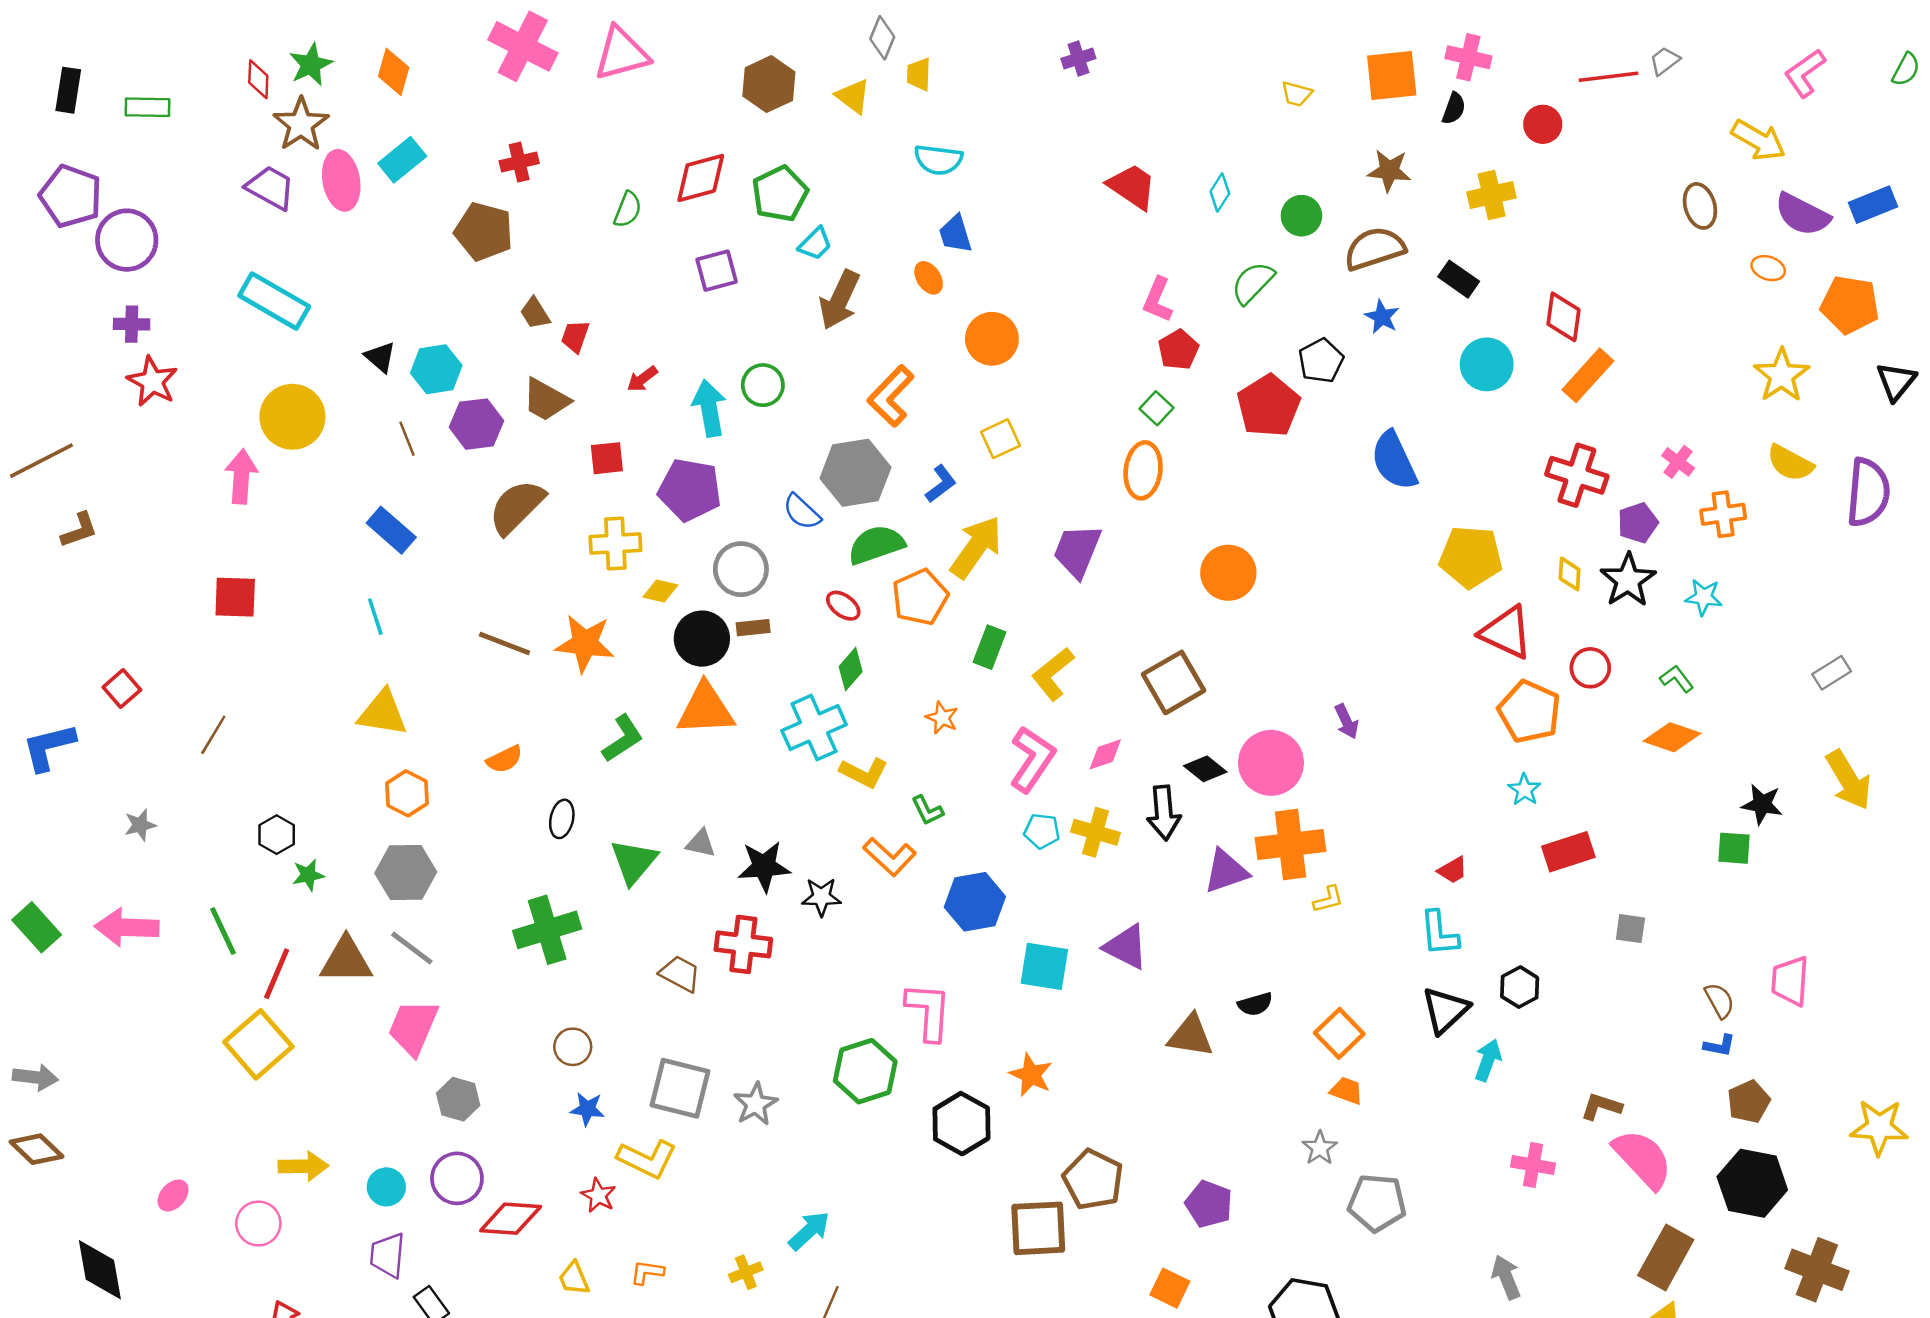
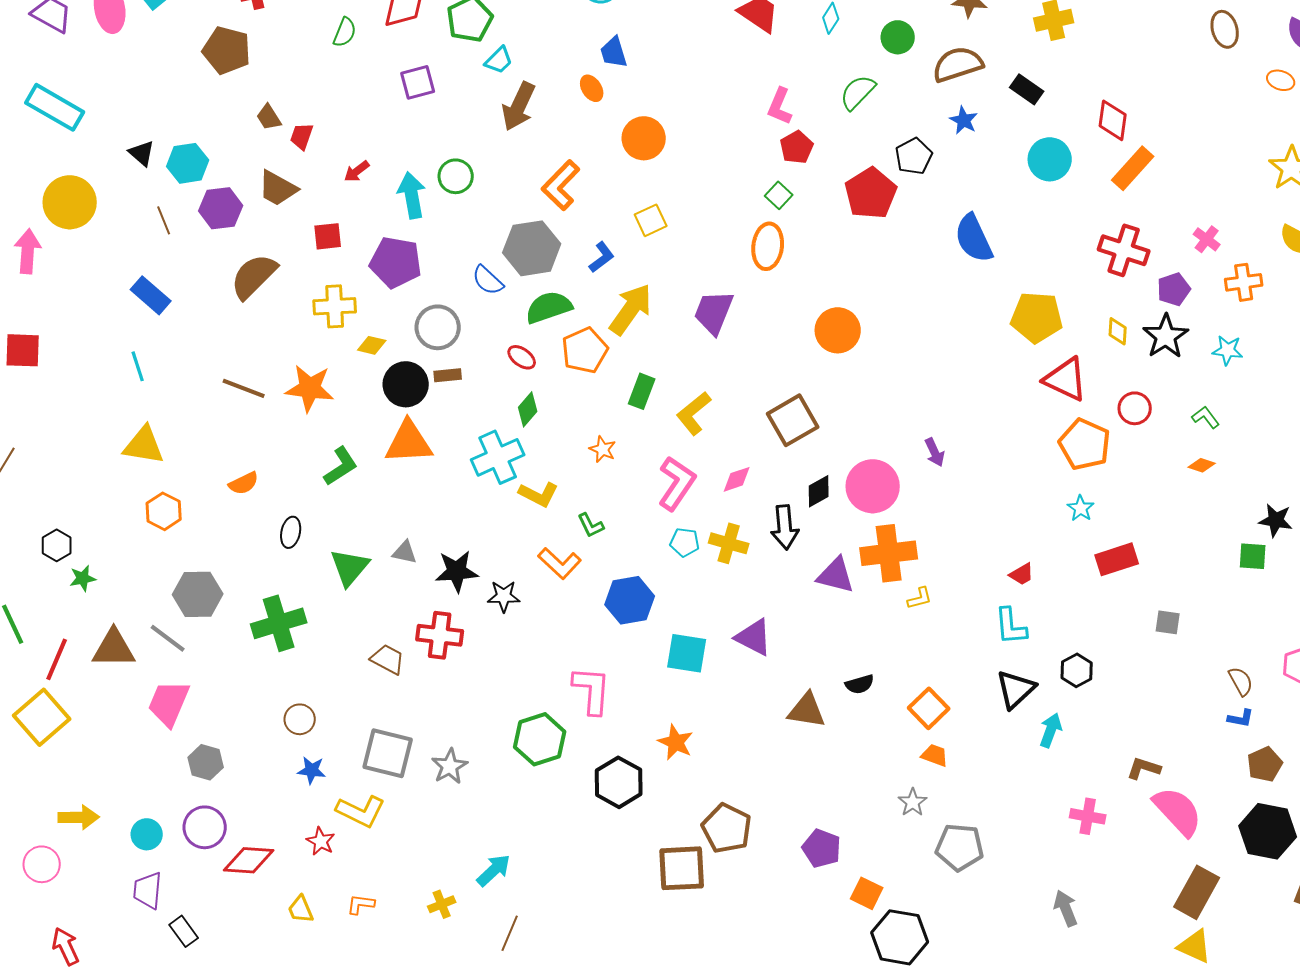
orange diamond: (1672, 737) -> (1202, 465), size x0.6
black diamond: (1205, 769) -> (819, 491), turned -68
purple triangle: (1226, 871) -> (836, 575), turned 33
gray hexagon: (406, 873) -> (198, 594), moved
orange square: (1170, 1288) -> (867, 893), moved

